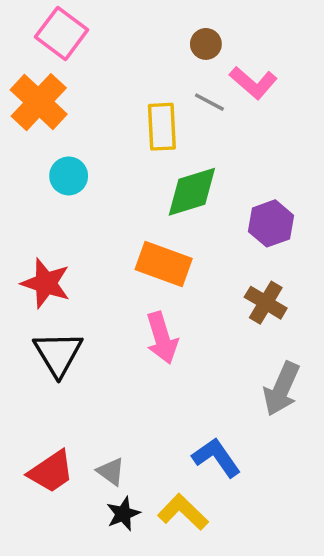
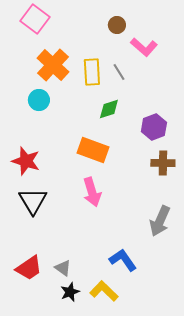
orange cross: (39, 102) -> (53, 65), moved
gray line: (209, 102) -> (119, 72), moved, turned 30
green diamond: (192, 192) -> (109, 109), size x0.7
brown cross: (266, 303) -> (163, 163), moved, turned -30

